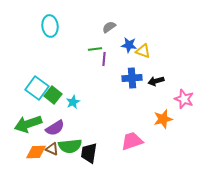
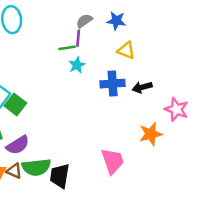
blue star: (129, 45) -> (116, 21), moved
purple line: (104, 59) -> (78, 38), moved
cyan star: (73, 102) -> (77, 65), moved
pink trapezoid: (132, 141) -> (113, 161), turned 90

